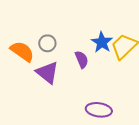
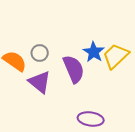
purple semicircle: (82, 59) -> (74, 69), size x1.6

